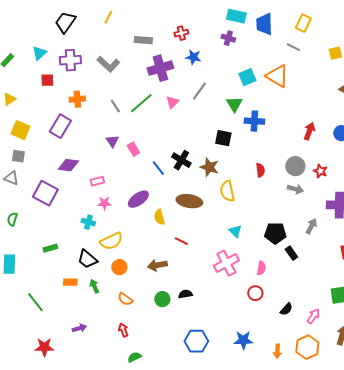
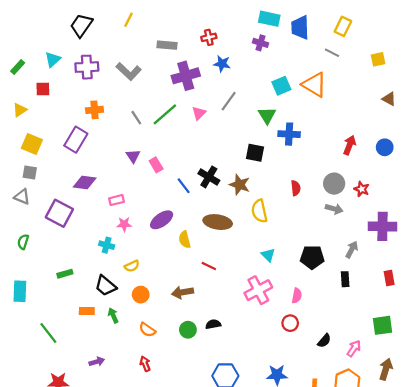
red square: (47, 80) -> (43, 89), moved
yellow semicircle: (111, 241) -> (132, 266), size x0.6
black rectangle: (291, 253) -> (345, 279), moved, turned 32

